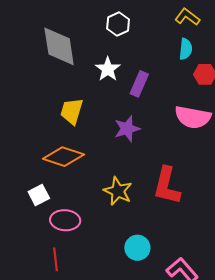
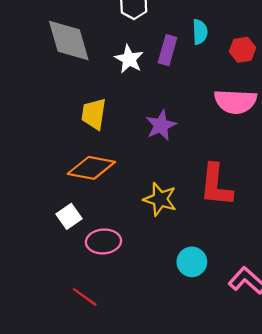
cyan semicircle: (186, 49) -> (200, 32), moved
purple rectangle: (139, 84) -> (167, 50), moved
red line: (56, 259) -> (85, 297), moved, turned -40

